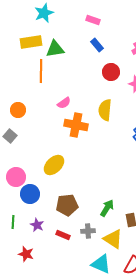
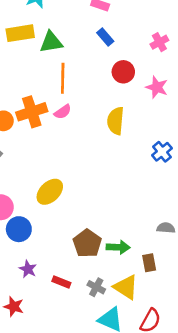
orange line: (41, 71) -> (63, 78), moved
orange cross: (76, 125) -> (32, 112), moved, turned -30
brown pentagon: (67, 205) -> (87, 243), moved, turned -30
green arrow: (107, 208) -> (118, 247), turned 60
gray cross: (88, 231) -> (96, 287), moved, turned 32

